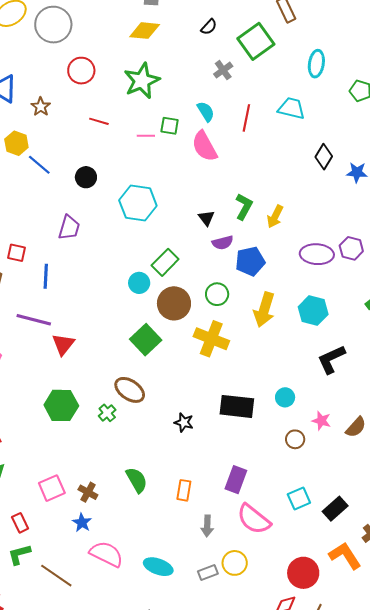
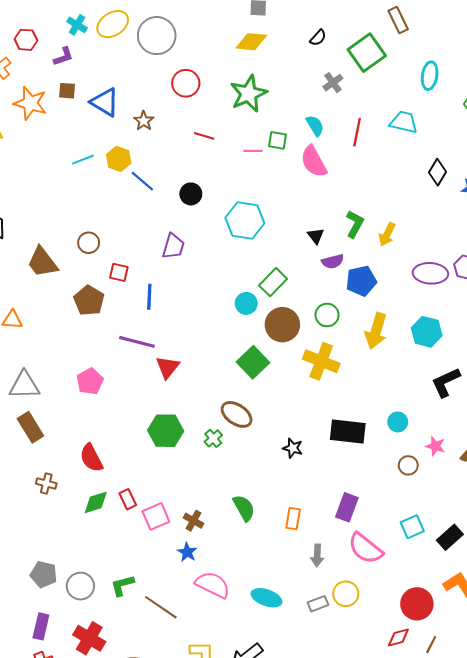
red rectangle: (20, 523) -> (128, 499), moved

